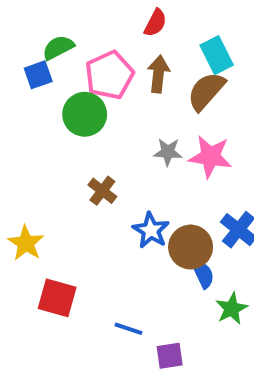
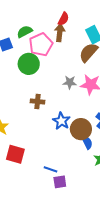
green semicircle: (58, 47) -> (25, 32), moved
brown arrow: (158, 74) -> (60, 33), moved
brown cross: (102, 191) -> (37, 101), turned -32
purple square: (170, 356) -> (60, 182), moved

